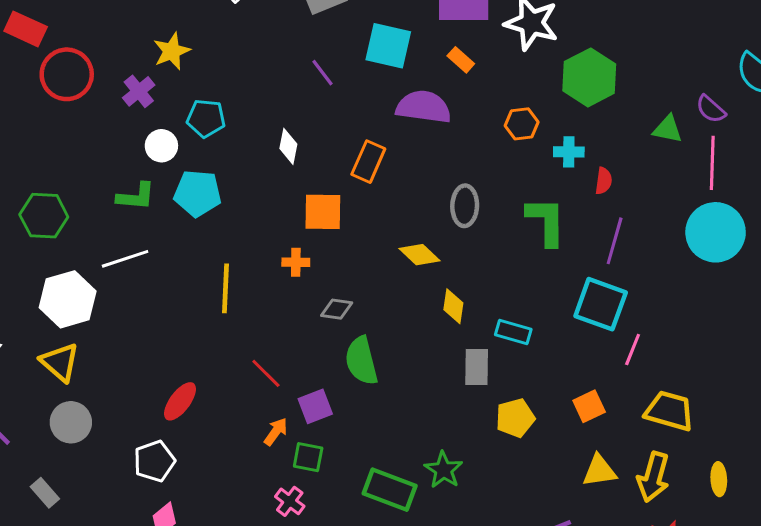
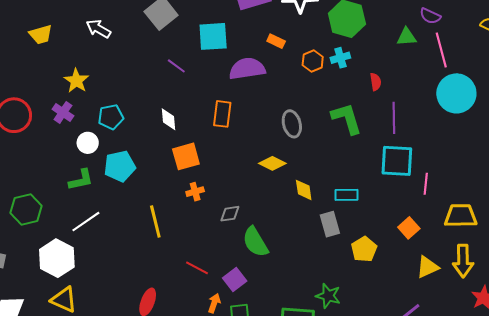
orange rectangle: (461, 60) -> (276, 41), moved
cyan cross: (569, 152) -> (340, 58), moved
orange square: (323, 212) -> (186, 156), moved

